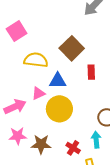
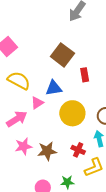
yellow semicircle: (36, 60) -> (19, 81), moved, turned 30
yellow circle: (59, 109) -> (72, 113), moved

